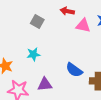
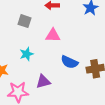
pink triangle: (83, 26) -> (53, 35), moved

